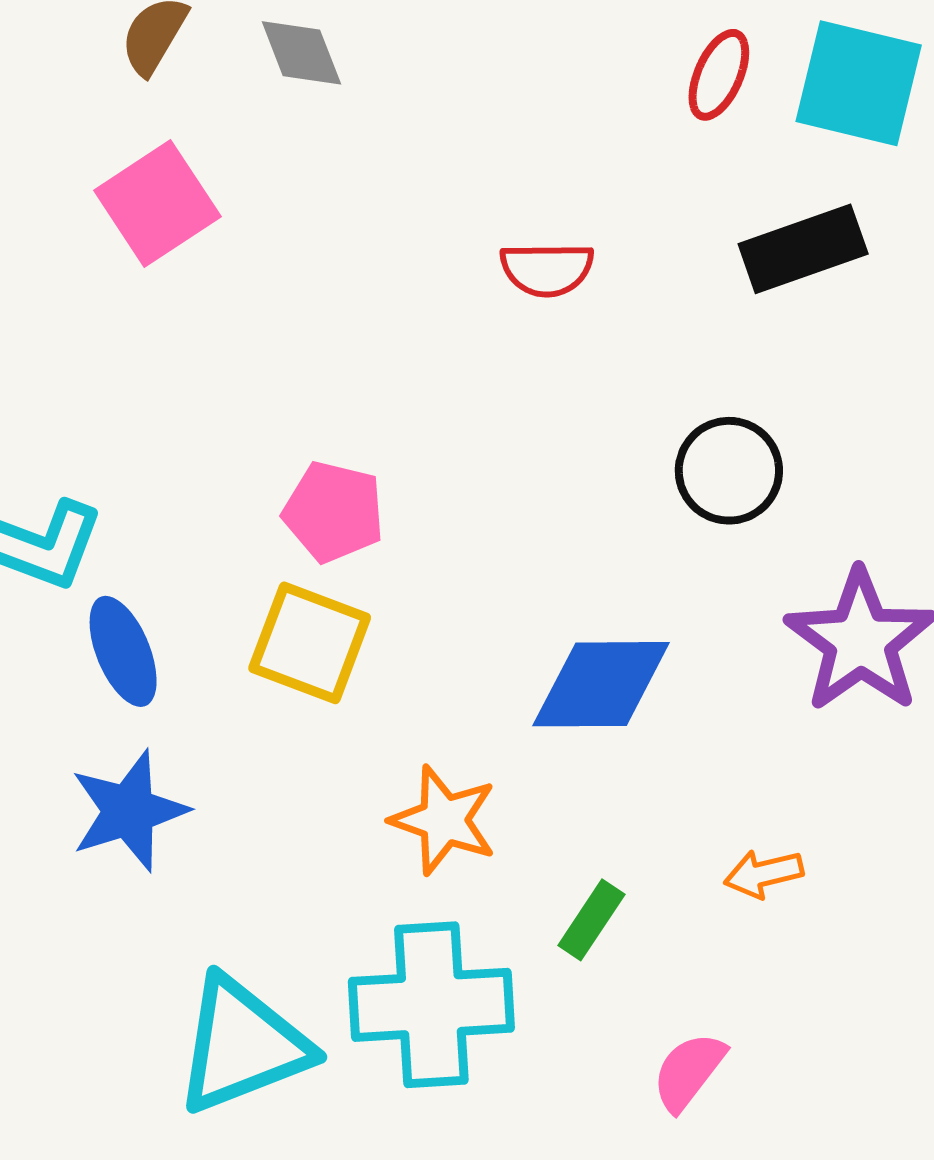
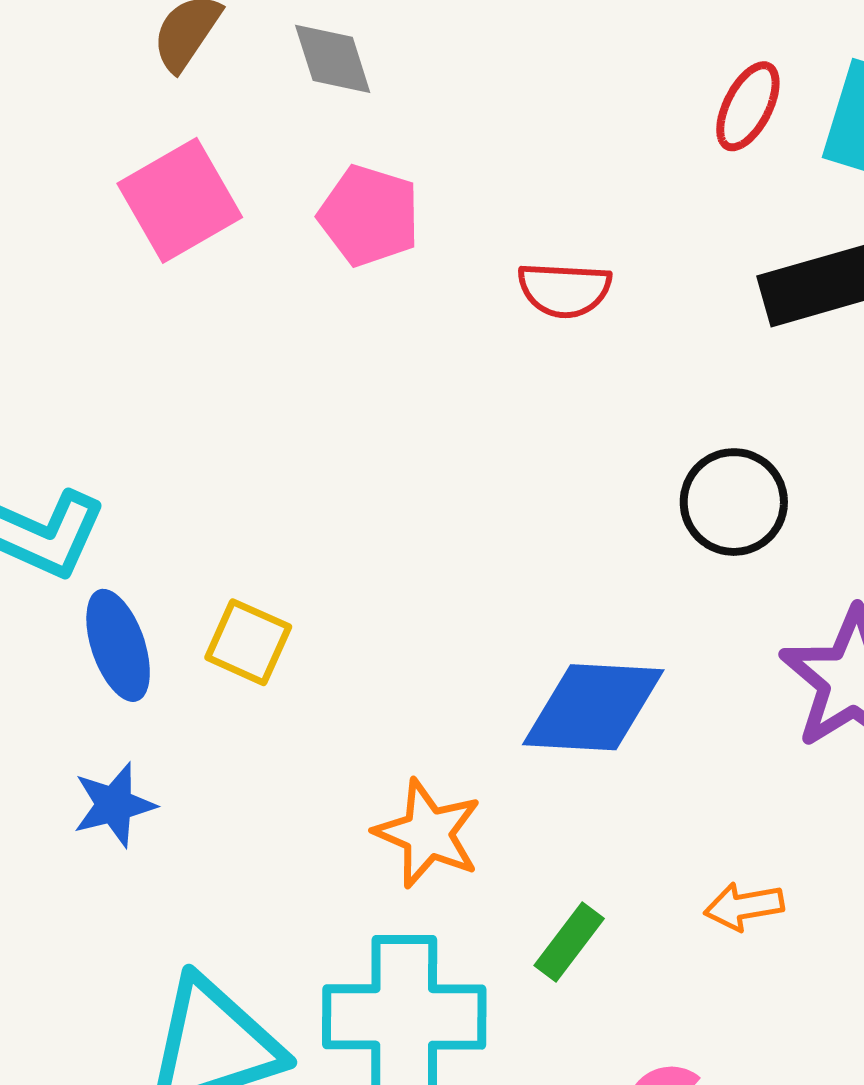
pink pentagon: (334, 512) -> (369, 216), moved
yellow square: (310, 643) -> (248, 642), moved, size x0.7
blue star: (129, 811) -> (114, 805), size x0.7

